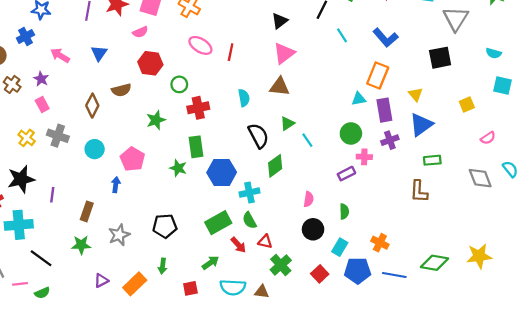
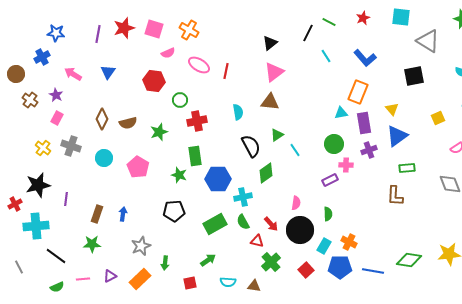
gray triangle: (456, 19) -> (428, 41), turned -30
pink semicircle: (140, 32) -> (168, 53), moved
brown semicircle: (121, 90) -> (128, 123), moved
pink rectangle: (42, 104) -> (57, 118), turned 56
blue arrow: (116, 185) -> (123, 214), moved
black pentagon: (165, 226) -> (174, 211), moved
black circle: (313, 229) -> (300, 230), size x1.4
gray star: (119, 235) -> (141, 246), moved
orange cross: (380, 243) -> (349, 242), moved
red arrow: (238, 245) -> (271, 224), moved
pink line: (20, 284) -> (83, 279), moved
cyan semicircle: (233, 287) -> (228, 282), size x0.7

